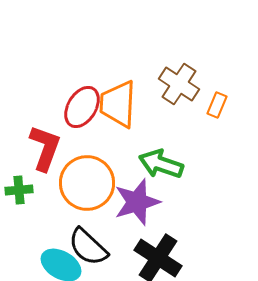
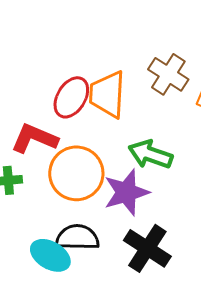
red L-shape: (45, 148) -> (34, 138), turned -87
black semicircle: (88, 247) -> (77, 237), turned 138

